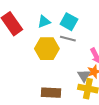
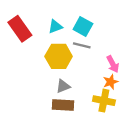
gray triangle: (84, 76) -> (63, 86), moved, turned 40

